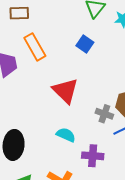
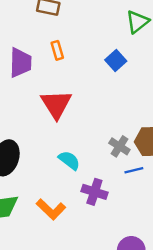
orange rectangle: (35, 47) -> (57, 50), size x0.6
red triangle: (65, 91) -> (56, 104), moved

